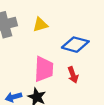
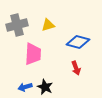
pink trapezoid: (44, 69) -> (33, 54), moved

